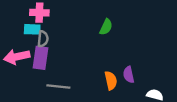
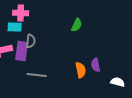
gray semicircle: (43, 39) -> (31, 41), moved

